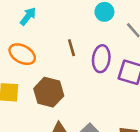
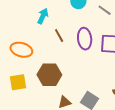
cyan arrow: (28, 16) -> (43, 16), moved

